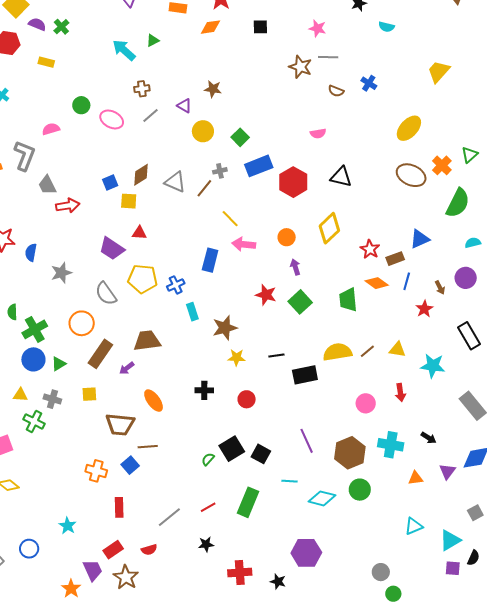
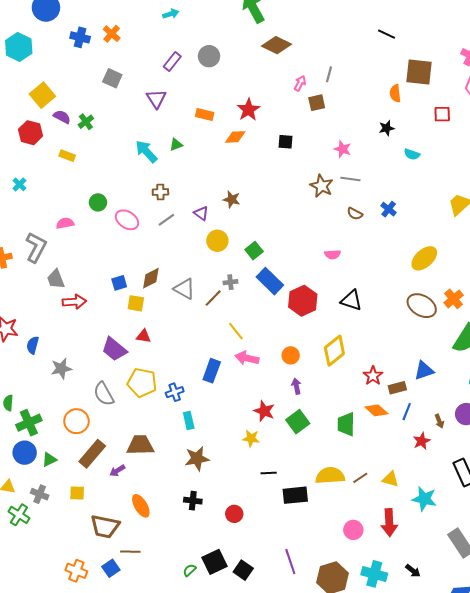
blue rectangle: (259, 166) -> (270, 281), turned 60
brown star: (225, 328) -> (197, 459), moved
yellow star: (236, 357) -> (251, 438), moved
red arrow: (400, 393) -> (389, 522), size x1.5

